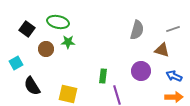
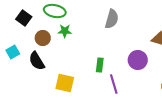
gray semicircle: (137, 30) -> (112, 19), moved
black semicircle: (32, 86) -> (37, 61), moved

